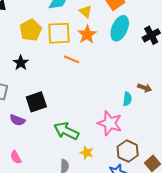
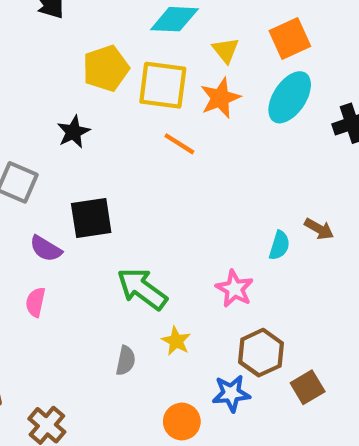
pink star: (110, 123) -> (235, 289), size x0.7
pink semicircle: (16, 157) -> (35, 302), moved, turned 32

